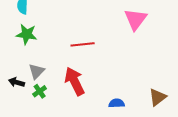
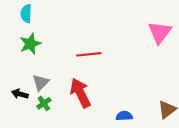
pink triangle: (136, 19) -> (160, 32), moved
green star: (27, 34) -> (30, 44), turned -30

